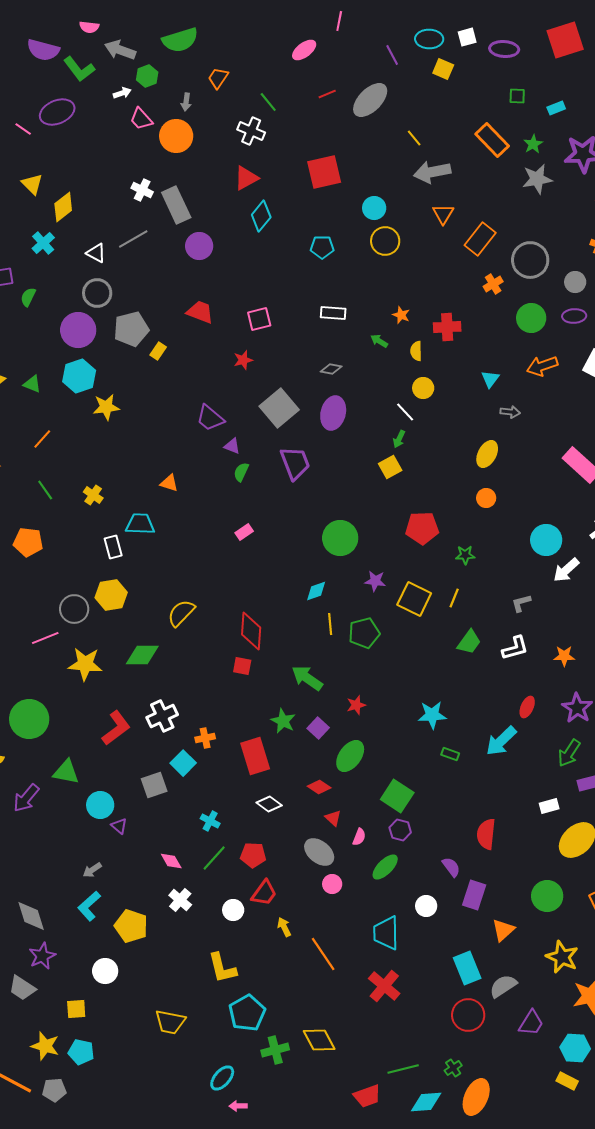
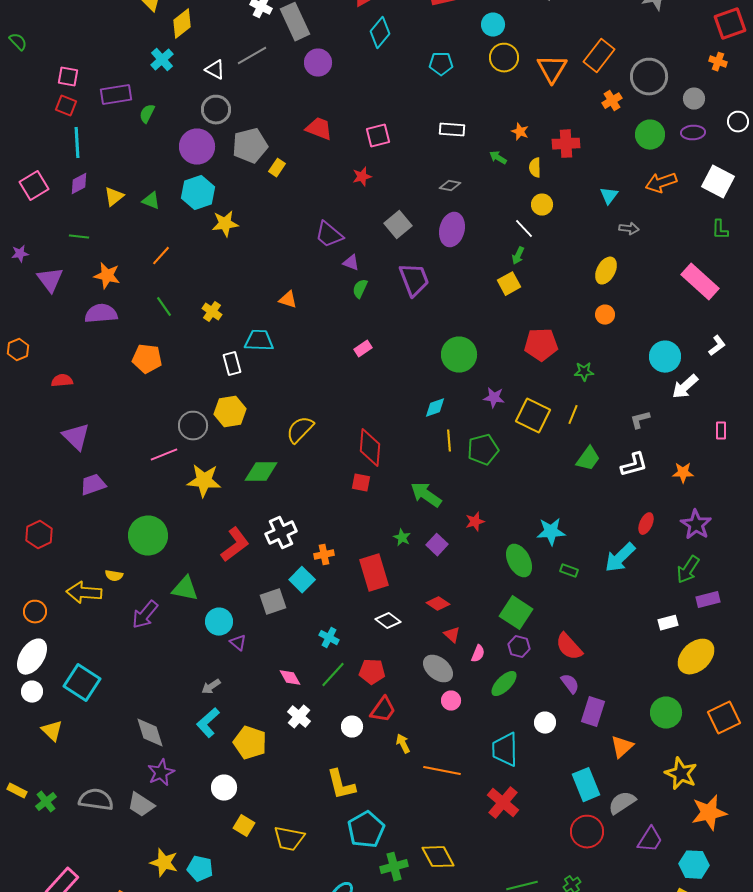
orange triangle: (443, 214) -> (552, 69), moved, size x1.4
gray square: (279, 408) -> (398, 225), size x0.7
green star: (283, 721) -> (402, 538), size x0.7
green ellipse: (350, 756) -> (519, 561), moved, turned -64
red semicircle: (486, 834) -> (569, 647), moved, turned -48
orange line: (323, 954) -> (442, 771), turned -45
yellow square: (76, 1009) -> (244, 826), moved, turned 35

